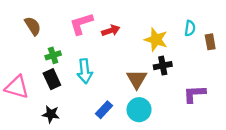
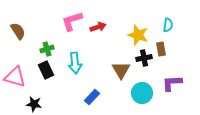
brown semicircle: (33, 26) -> (18, 31), moved
brown rectangle: (210, 42) -> (161, 49), moved
cyan circle: (139, 110) -> (142, 93), moved
black star: (51, 114) -> (34, 104), moved

